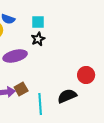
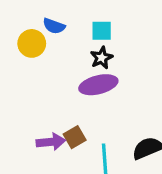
purple ellipse: (15, 56) -> (98, 85), moved

